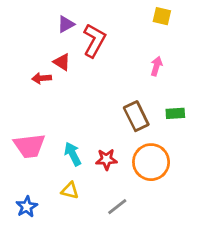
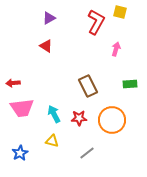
red L-shape: (94, 40) -> (96, 22), moved
red arrow: (42, 78) -> (13, 83), moved
brown rectangle: (136, 116) -> (88, 86), moved

